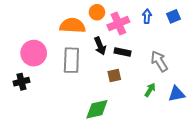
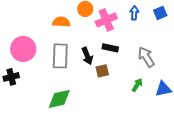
orange semicircle: (72, 26) -> (61, 22), size x0.7
black arrow: (100, 46) -> (87, 56), moved
green diamond: (97, 109) -> (59, 99), moved

